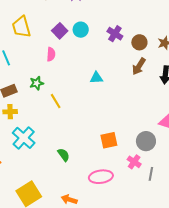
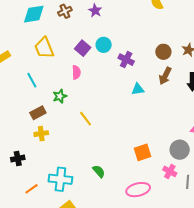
purple cross: (115, 34) -> (126, 60), moved
cyan triangle: (96, 78) -> (138, 89), moved
green star: (37, 83) -> (60, 96), moved
cyan cross: (24, 138) -> (60, 179), moved, turned -30

